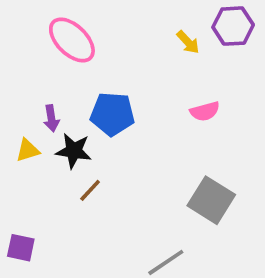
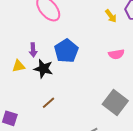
blue pentagon: (112, 114) -> (66, 51), turned 30
brown line: (90, 190) -> (48, 103), moved

